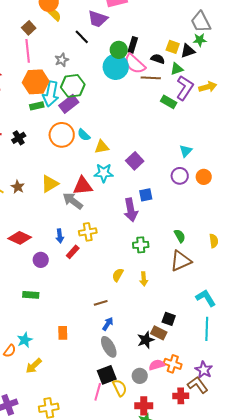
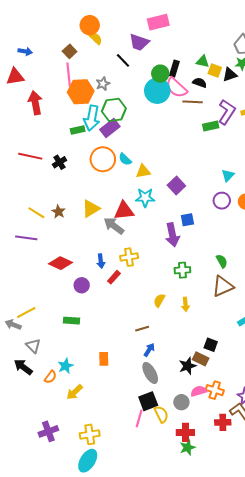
green triangle: (177, 69) -> (203, 61), moved, turned 32
orange hexagon: (36, 82) -> (81, 92), moved
green rectangle: (169, 102) -> (211, 126), turned -42

